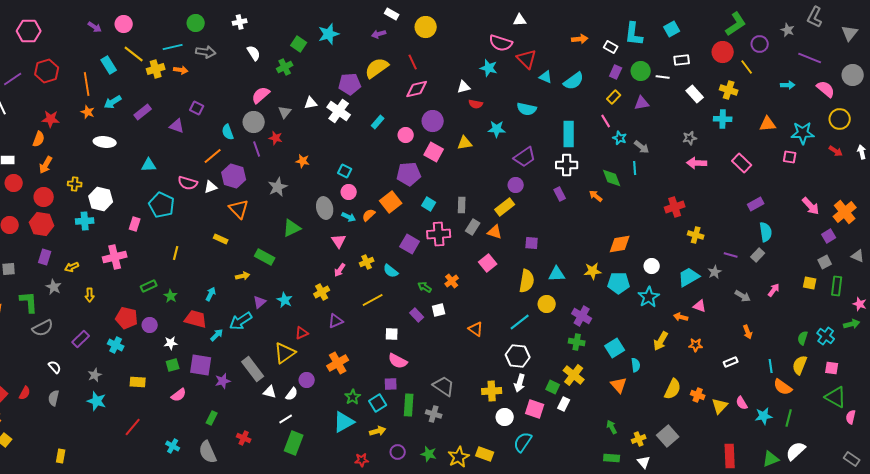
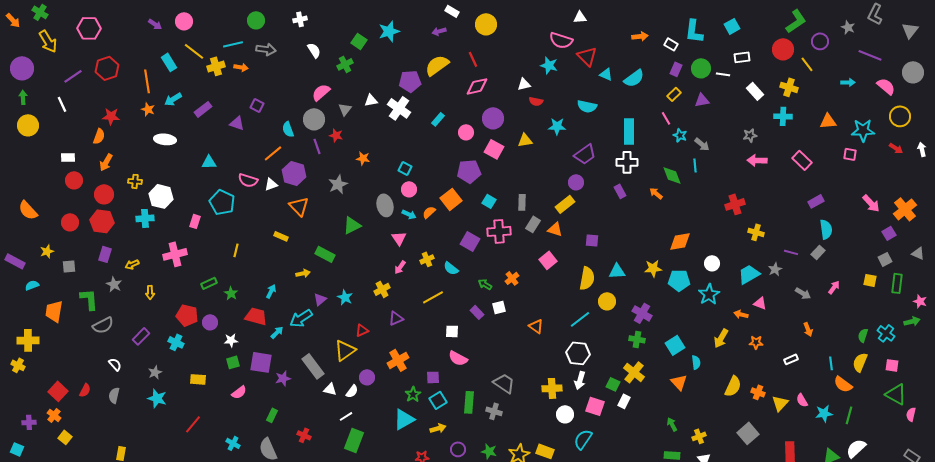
purple square: (391, 384) -> (433, 377), moved
gray square: (668, 436) -> (748, 433), moved

